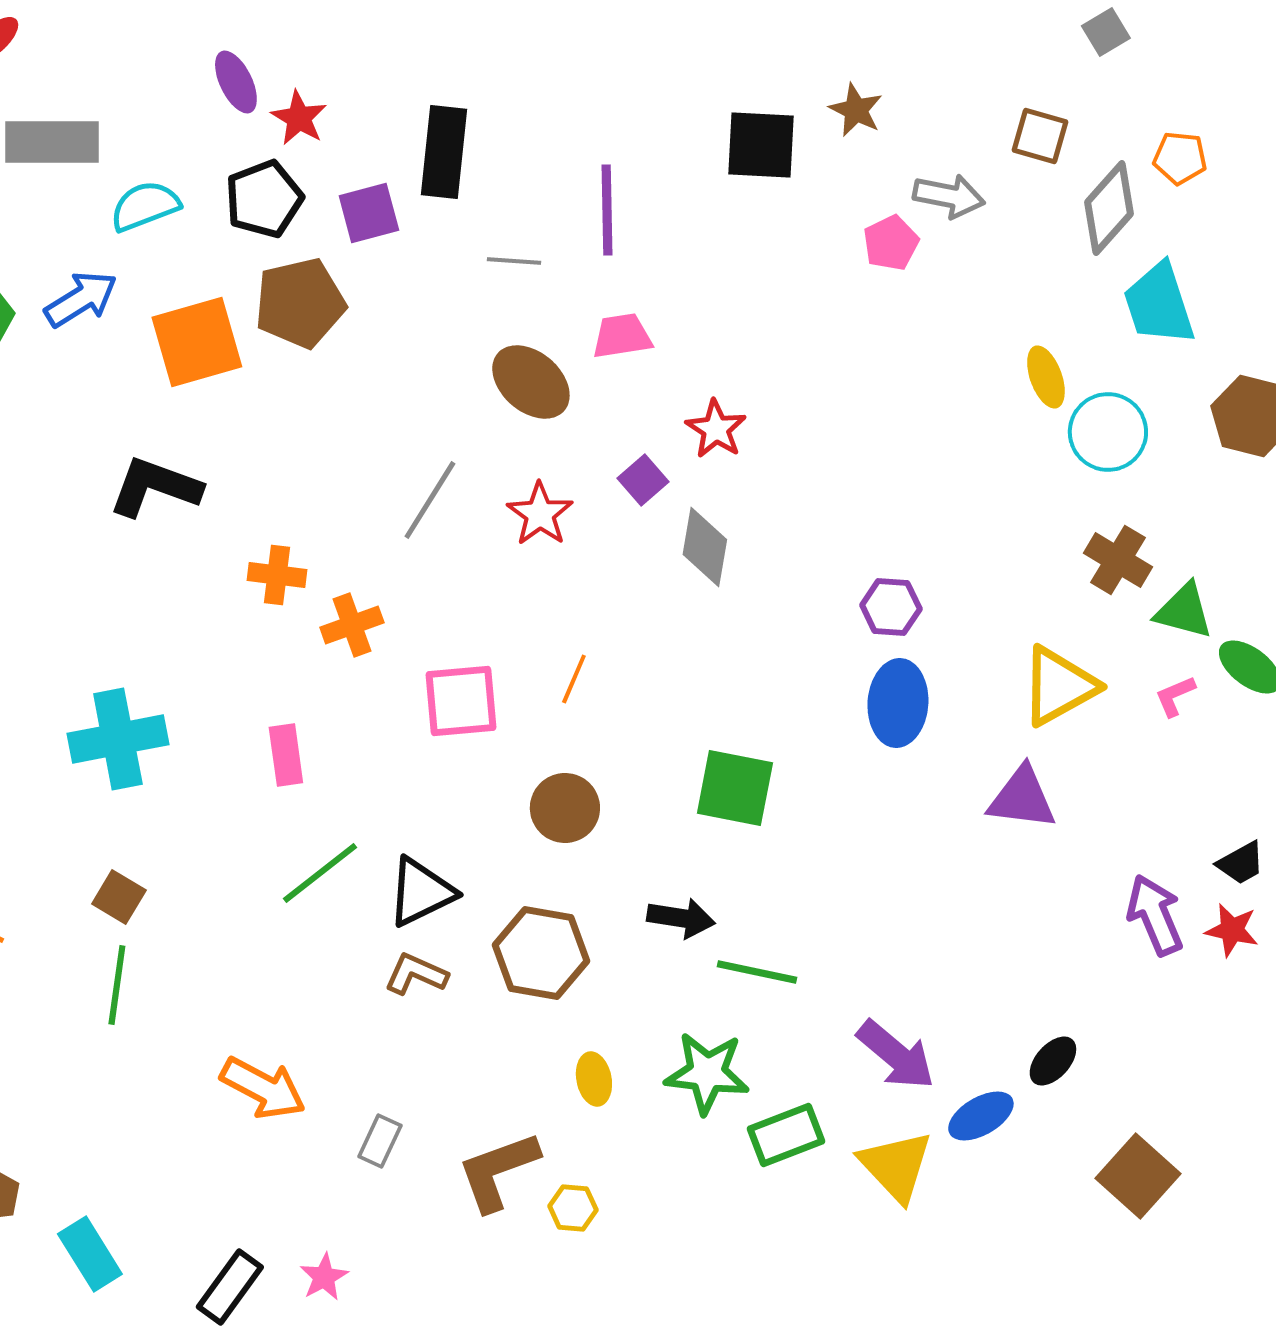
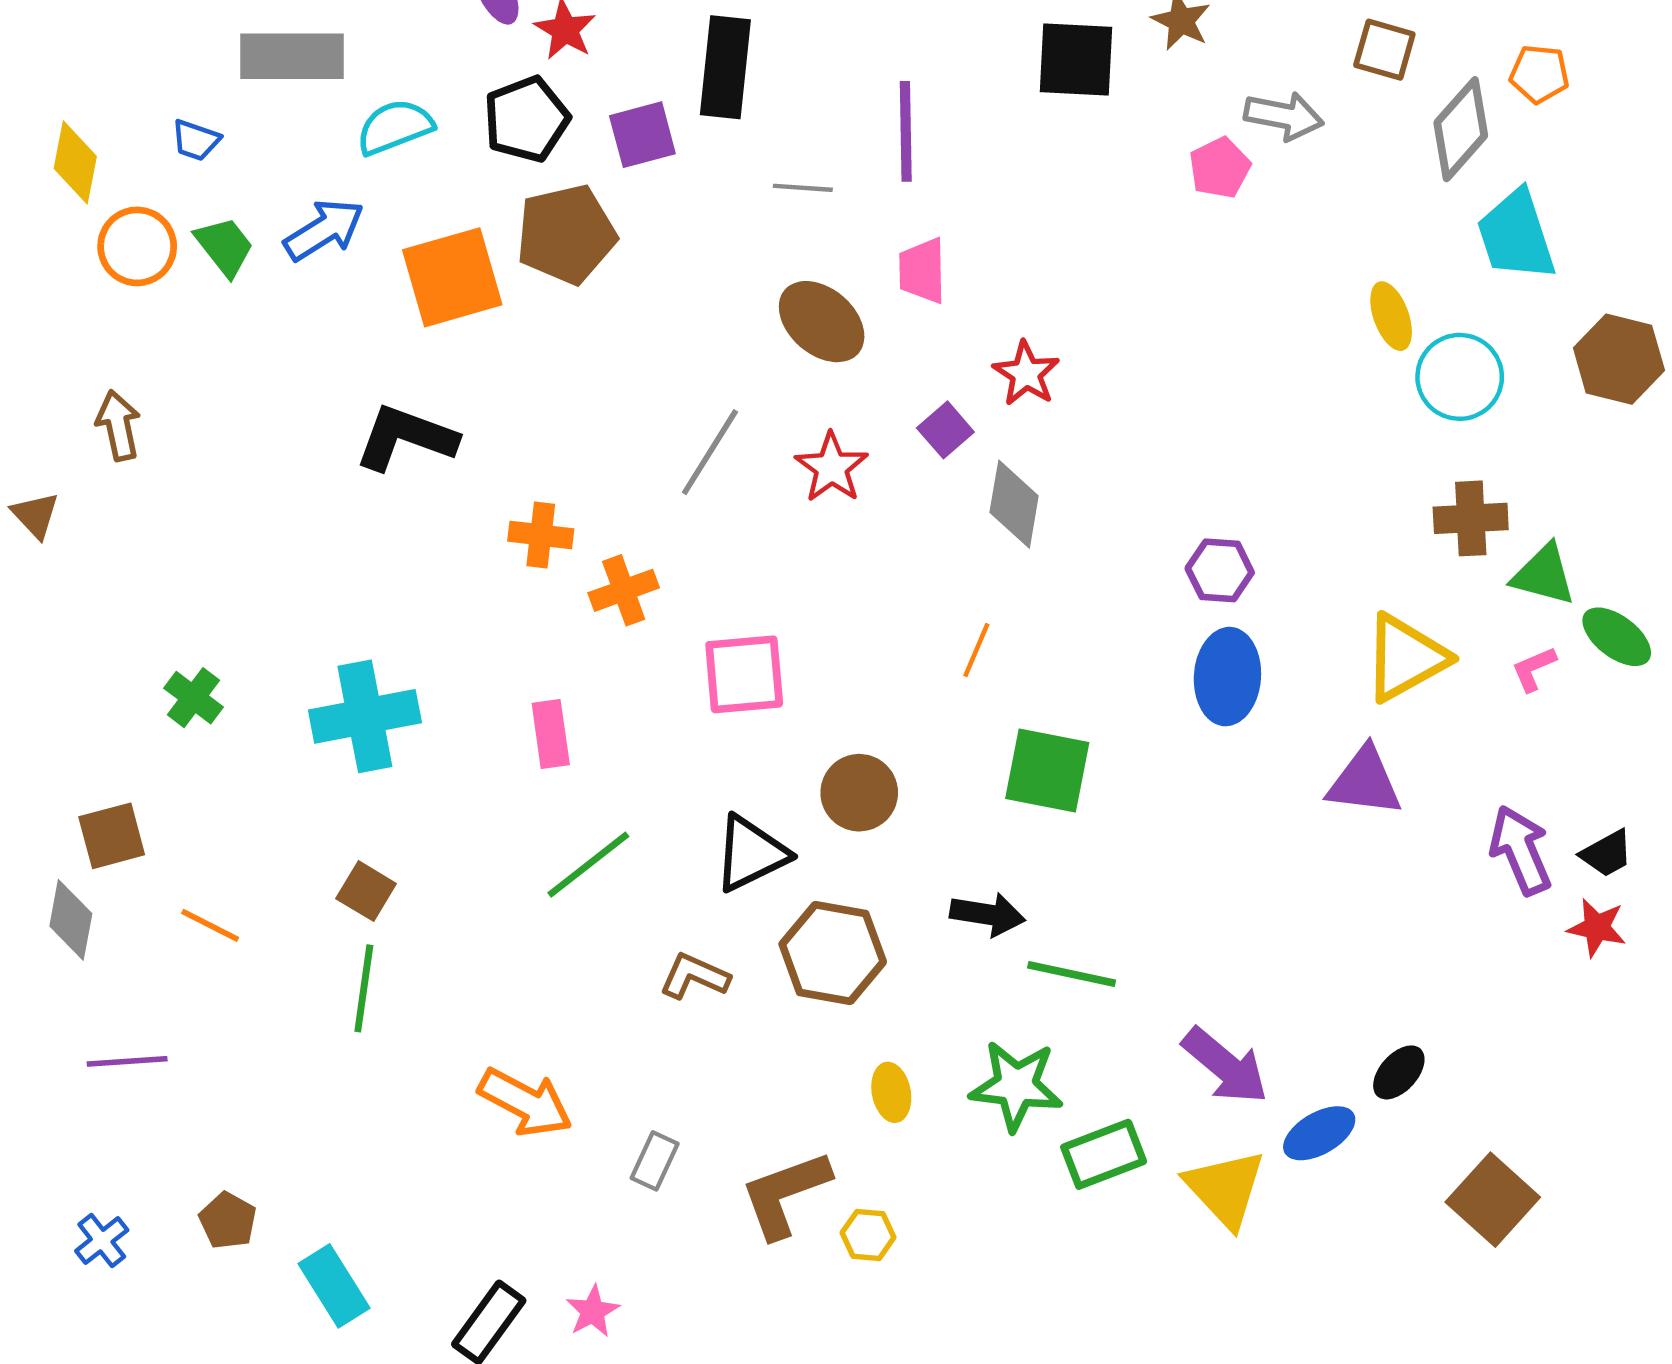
pink trapezoid: (622, 336) -> (922, 271), turned -82
brown cross: (1118, 560) -> (1471, 518), turned -34
orange line: (574, 679) -> (976, 650), moved
black triangle: (421, 892) -> (751, 853), moved
purple arrow: (1155, 915) -> (1520, 850), moved

